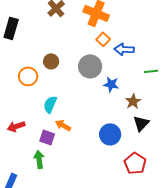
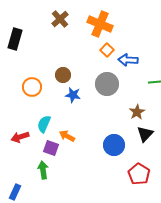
brown circle: (51, 61) -> (63, 75), moved
gray circle: (90, 66) -> (107, 84), moved
blue star: (111, 84) -> (73, 95), moved
cyan semicircle: (50, 104) -> (44, 124), moved

